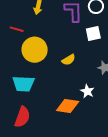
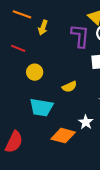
yellow circle: (35, 50) -> (35, 72), size x0.6
cyan trapezoid: (23, 84) -> (41, 107), moved

